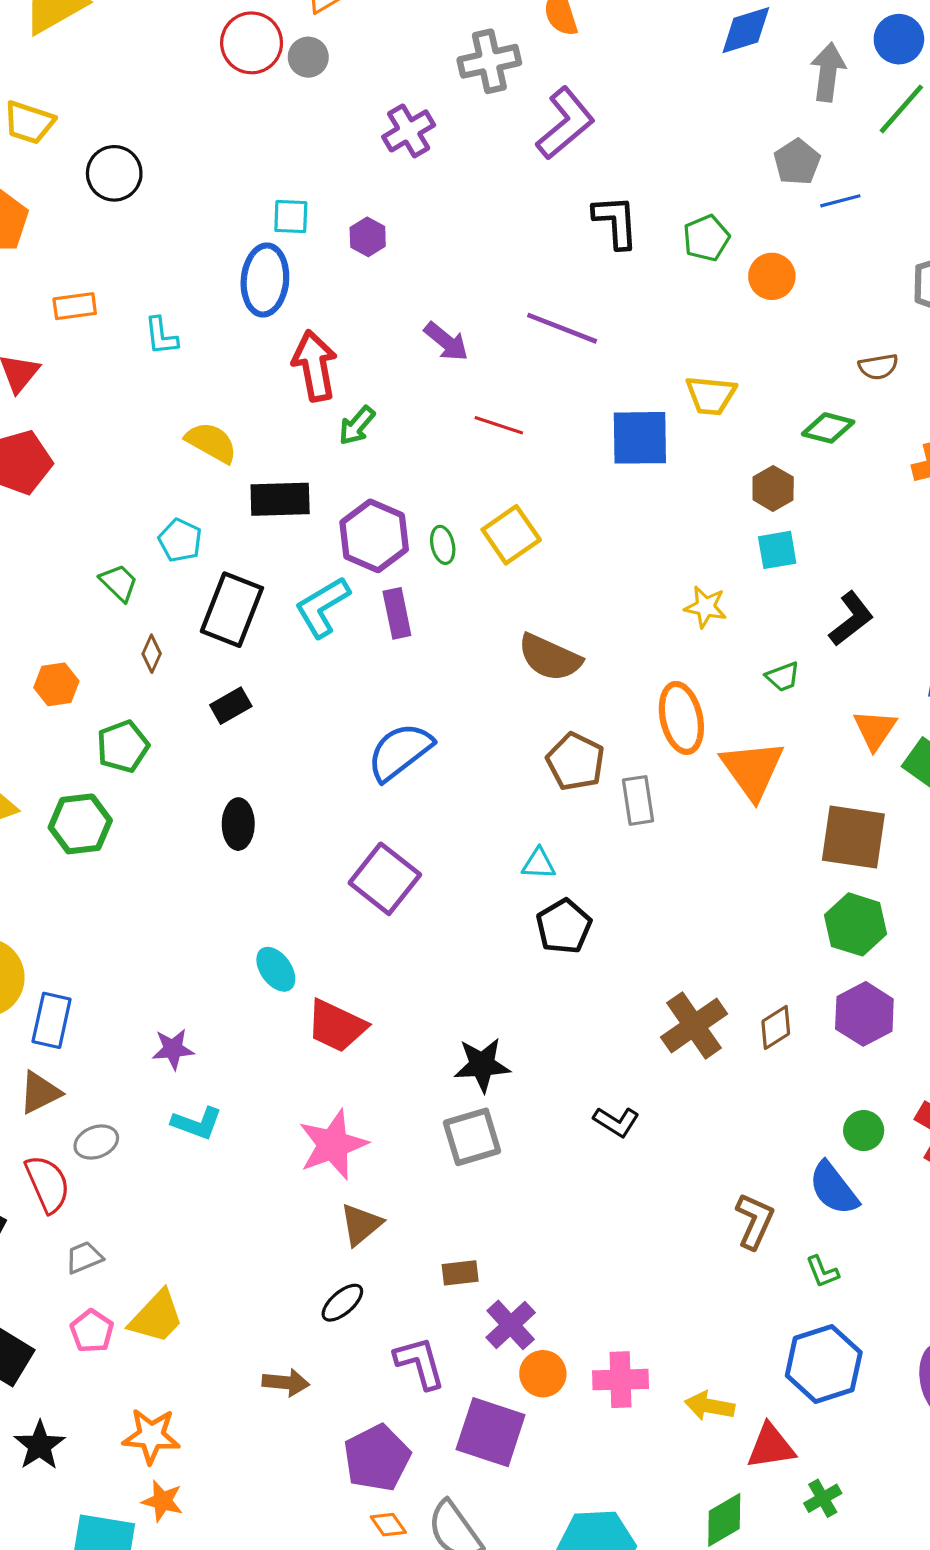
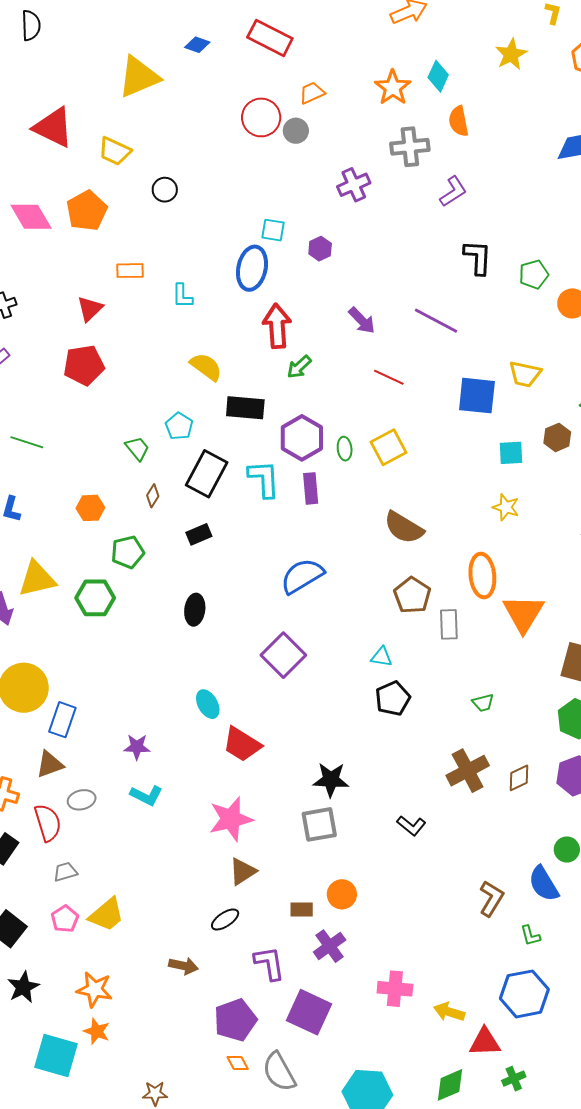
purple L-shape: (565, 123) -> (453, 192), size x0.7
black circle: (114, 173) -> (165, 190), size x0.7
cyan square: (777, 550) -> (511, 453), moved
cyan L-shape: (322, 607) -> (264, 479), turned 111
green trapezoid: (783, 677) -> (483, 703), moved
orange circle: (543, 1374) -> (342, 894), moved

